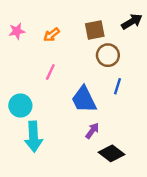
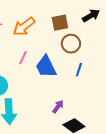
orange arrow: (52, 35) -> (24, 27), size x1.6
blue trapezoid: (84, 100) -> (46, 67), moved

